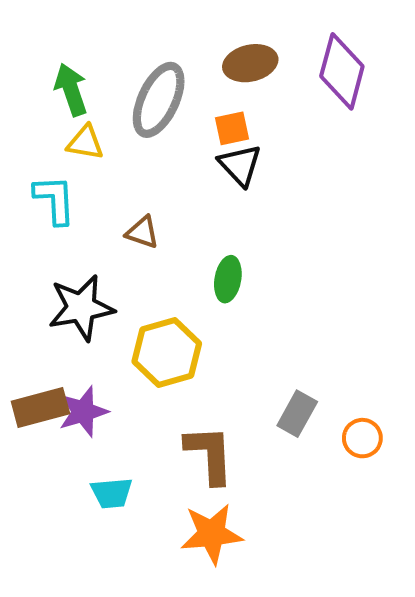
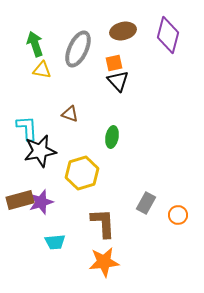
cyan L-shape: (55, 200) -> (27, 128), moved

